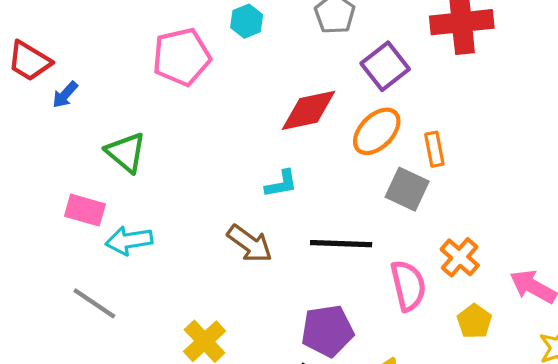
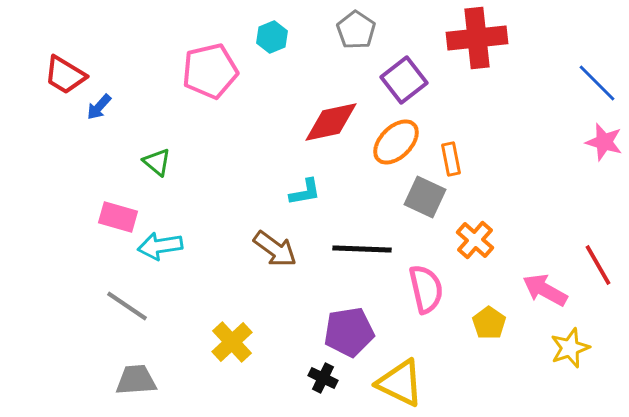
green triangle: (126, 152) -> (157, 162), size x0.7
orange cross: (460, 257) -> (475, 240), moved

